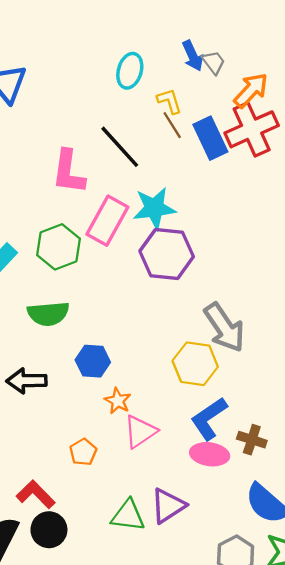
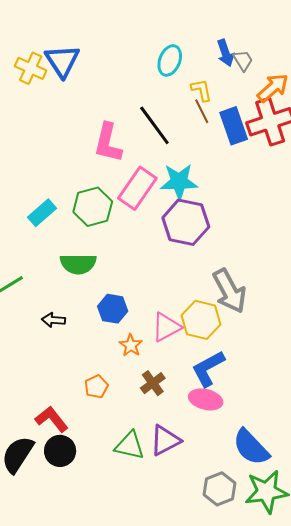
black arrow: (27, 381) -> (54, 320), size x0.7
pink triangle: (140, 431) -> (166, 327), moved
brown cross: (252, 440) -> (153, 383), moved, turned 30

